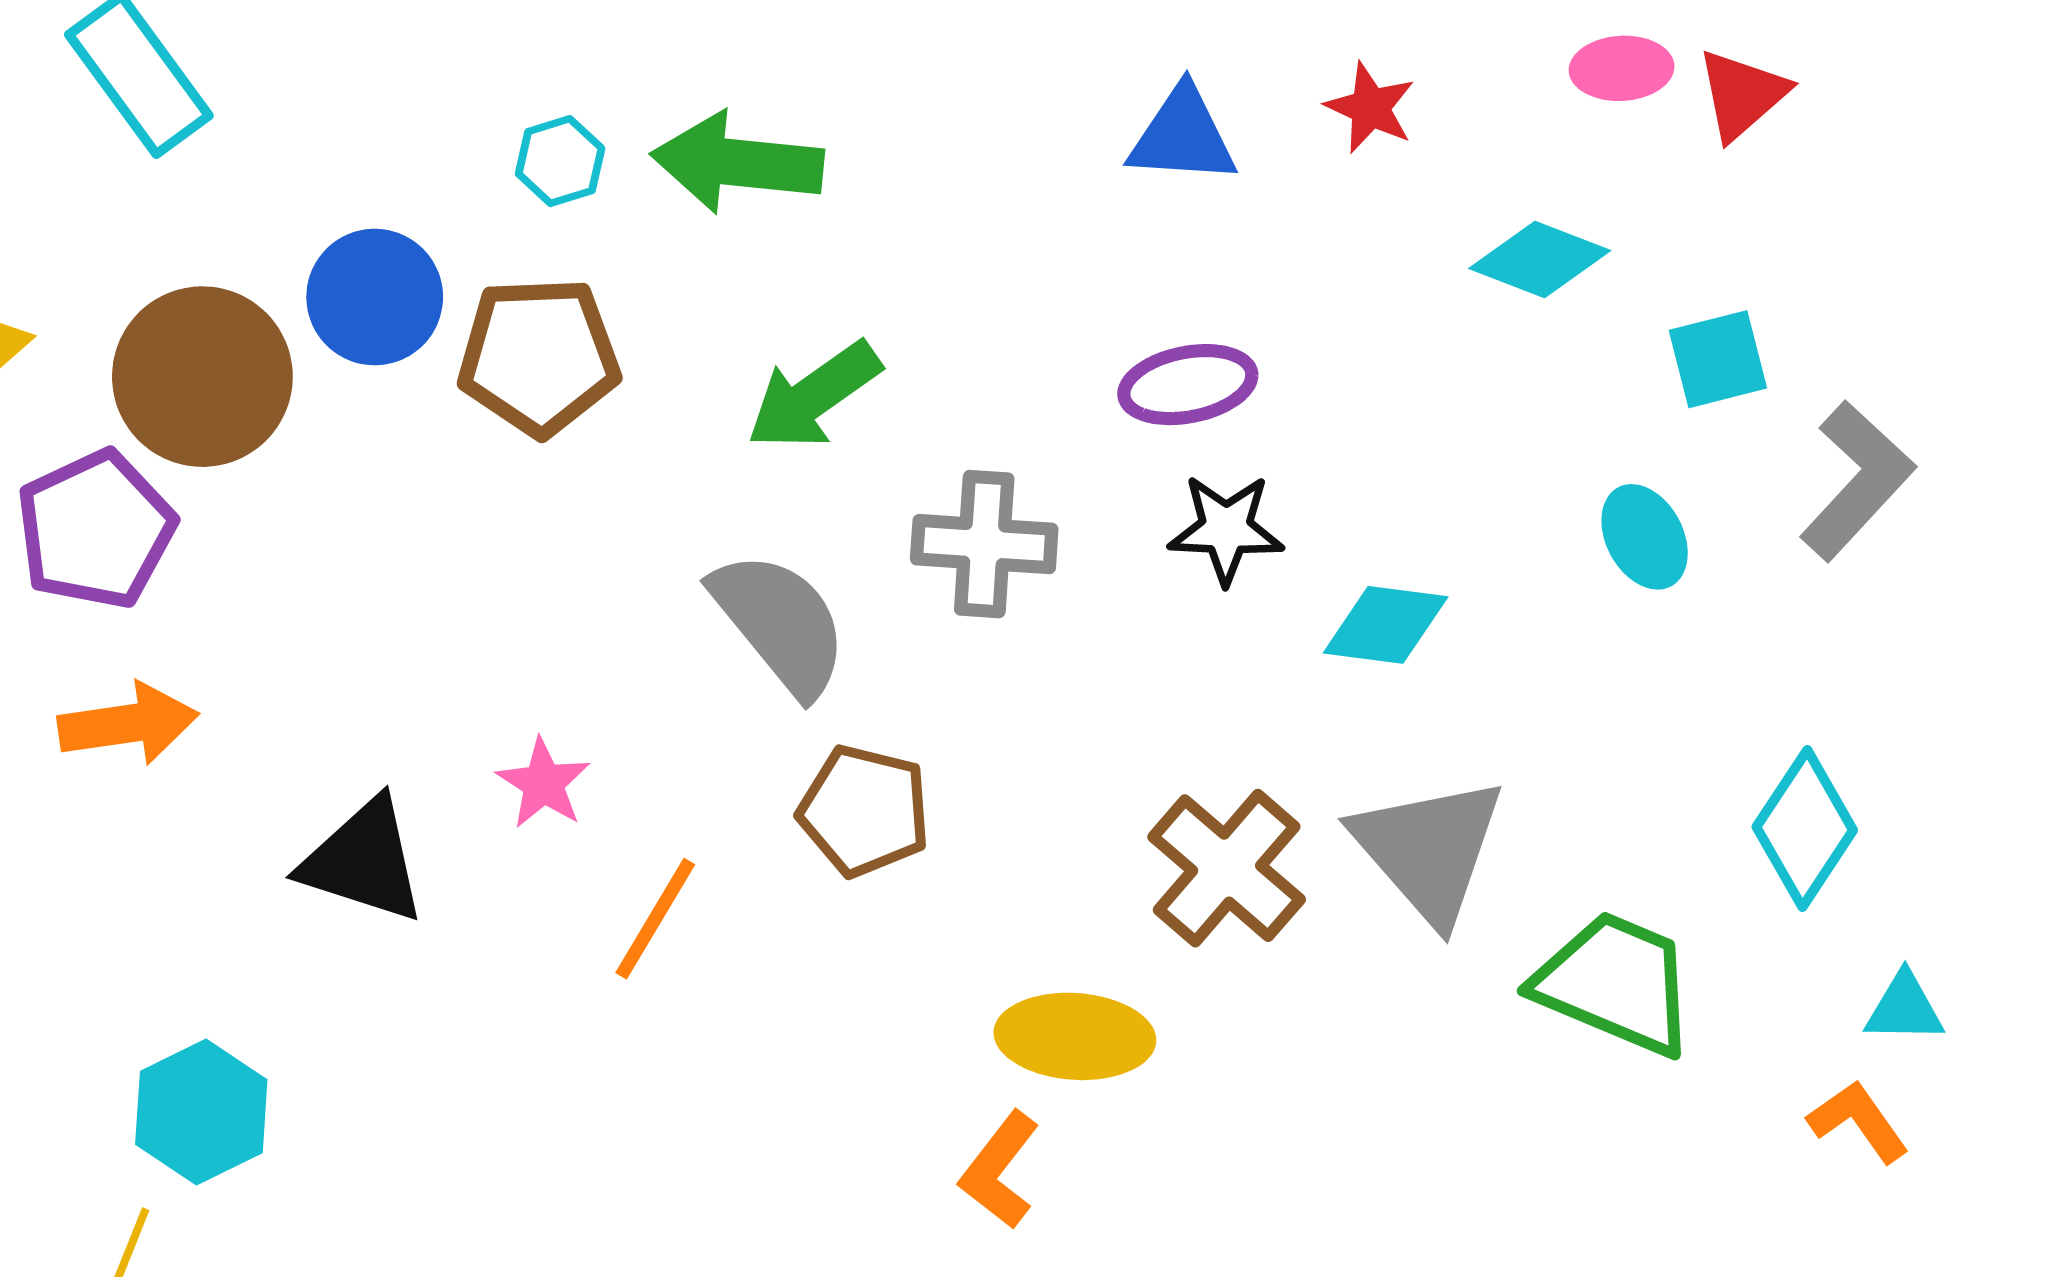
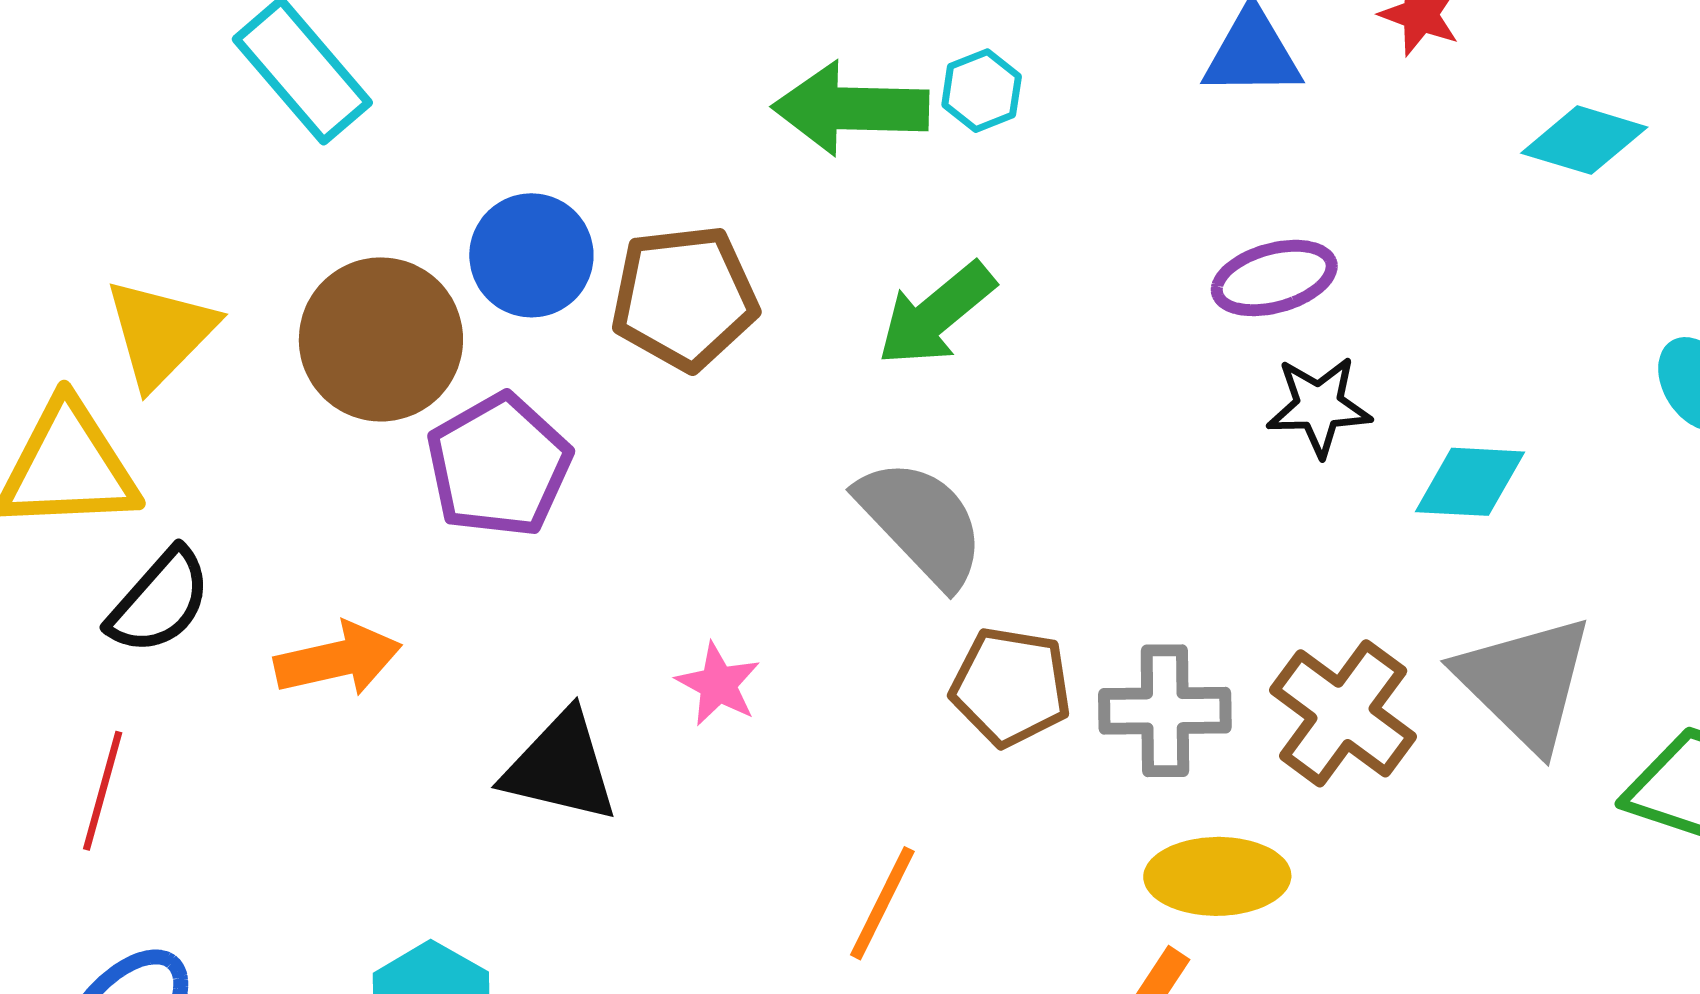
cyan hexagon: (560, 161) -> (982, 91), moved
purple pentagon: (96, 530) -> (499, 466), moved
gray cross: (984, 544) -> (1165, 711), moved
orange line: (655, 919) -> (882, 903), moved

